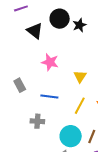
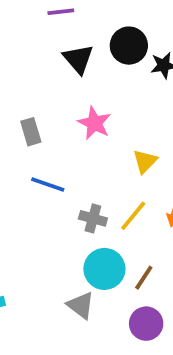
gray rectangle: (20, 85) -> (31, 132), moved
blue line: (49, 97) -> (48, 184), moved
gray cross: (37, 121) -> (93, 218), moved

